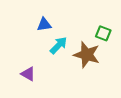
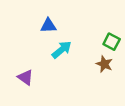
brown star: (87, 55) -> (104, 64), moved, size x0.6

